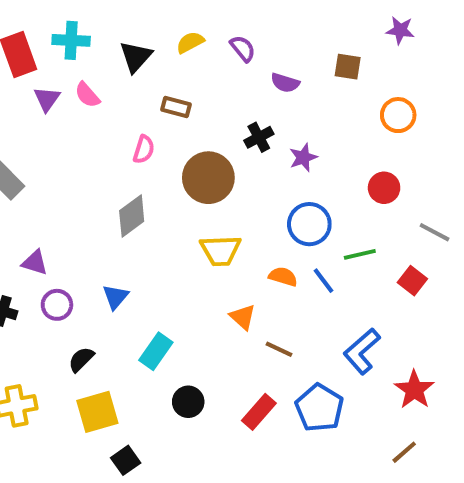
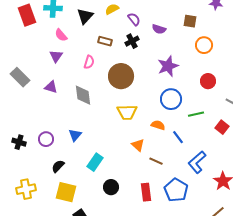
purple semicircle: (243, 48) -> (134, 19), moved
purple triangle: (47, 99) -> (56, 56), moved
orange circle: (398, 115) -> (204, 45), moved
black cross: (259, 137) -> (132, 41), moved
purple star: (303, 157) -> (168, 66), size x1.5
gray diamond: (132, 216) -> (83, 95), turned -60
purple triangle: (35, 262) -> (51, 87), moved
blue line: (323, 281) -> (178, 137), moved
yellow square: (97, 412) -> (66, 192), turned 30
red rectangle: (259, 412) -> (146, 192), turned -48

